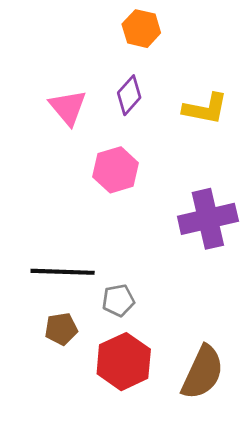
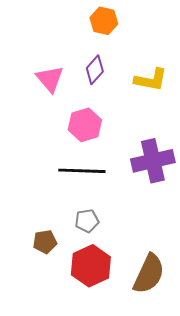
black line: (63, 272) -> (82, 171), moved

